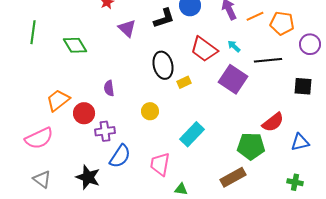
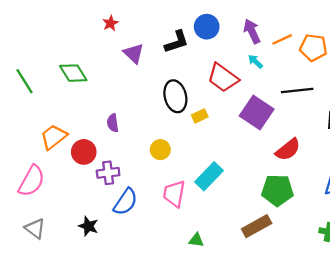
green line: (33, 32) -> (25, 81), moved, turned -40
cyan arrow: (234, 46) -> (255, 61), moved
red semicircle: (273, 122) -> (288, 150), moved
pink semicircle: (39, 138) -> (32, 181), turned -36
pink trapezoid: (160, 164) -> (174, 194), moved
black star: (88, 177) -> (88, 226), size x0.7

